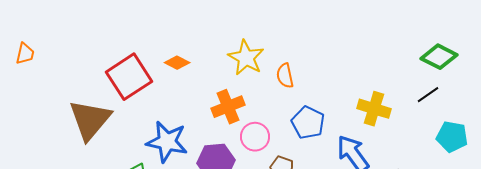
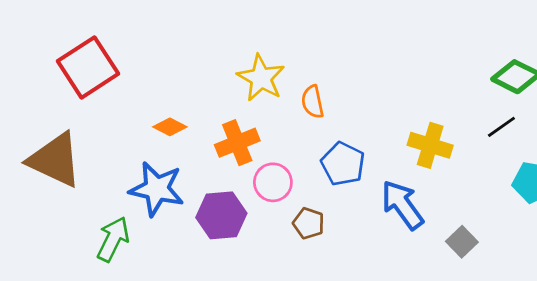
orange diamond: (177, 63) -> (170, 127), moved
red square: (129, 77) -> (88, 67), moved
brown triangle: (90, 120) -> (55, 160), turned -45

